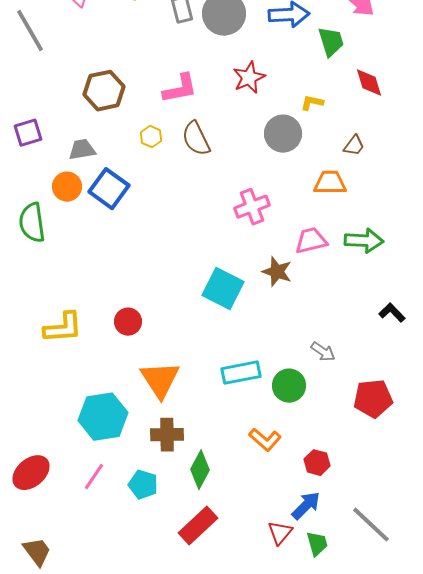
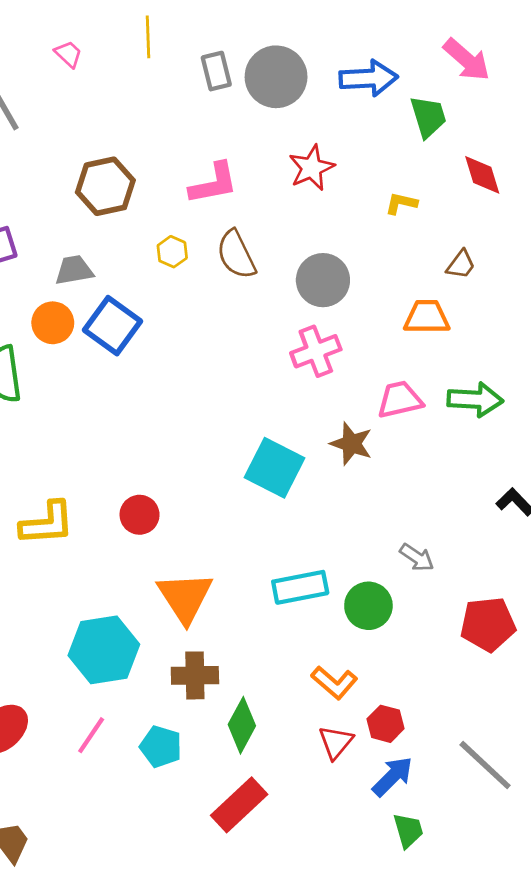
gray circle: (283, 134) -> (323, 280), moved
red hexagon: (317, 463) -> (386, 724), moved
gray line: (371, 525) -> (485, 765), moved
red triangle: (280, 533) -> (336, 742), moved

